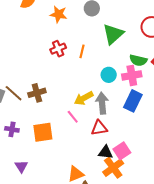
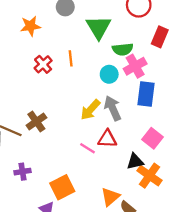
green semicircle: (138, 60) -> (123, 49), moved
pink line: (73, 117) -> (88, 148), moved
red triangle: (99, 128) -> (107, 139), moved, turned 30
orange square: (43, 132) -> (62, 187), moved
pink square: (122, 151) -> (152, 138), moved

